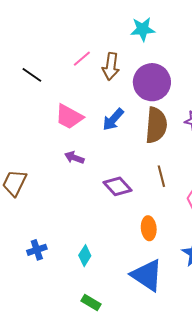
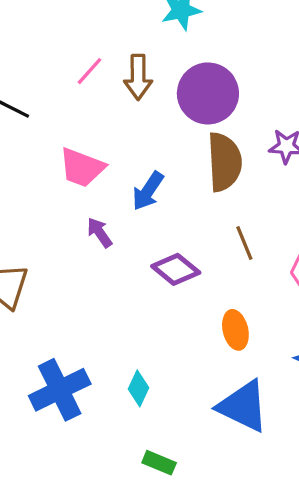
blue arrow: (113, 119) -> (148, 191), moved
purple arrow: (74, 158) -> (100, 233), turned 42
blue cross: (37, 250) -> (60, 390), size x1.8

